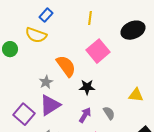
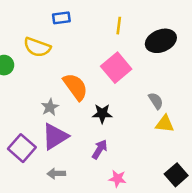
blue rectangle: (46, 15) -> (61, 18), moved, turned 40
yellow line: (90, 18) -> (119, 26), moved
gray semicircle: (109, 113) -> (156, 101), moved

